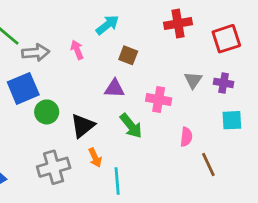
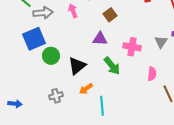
brown square: (128, 55) -> (110, 15), turned 32
gray triangle: (193, 80) -> (161, 42), moved
orange arrow: (95, 158) -> (86, 89), turned 80
gray cross: (54, 167) -> (56, 96), size x0.6

